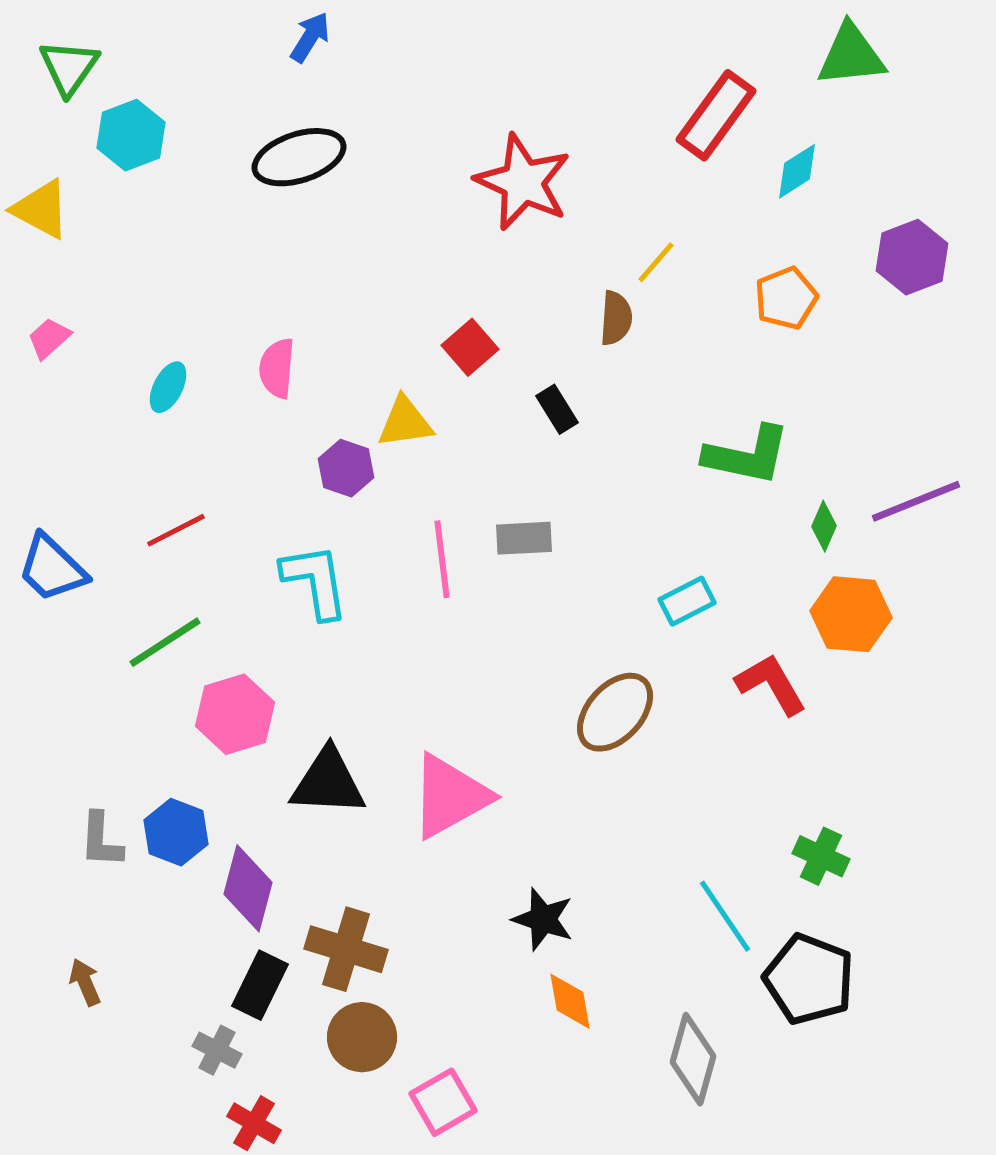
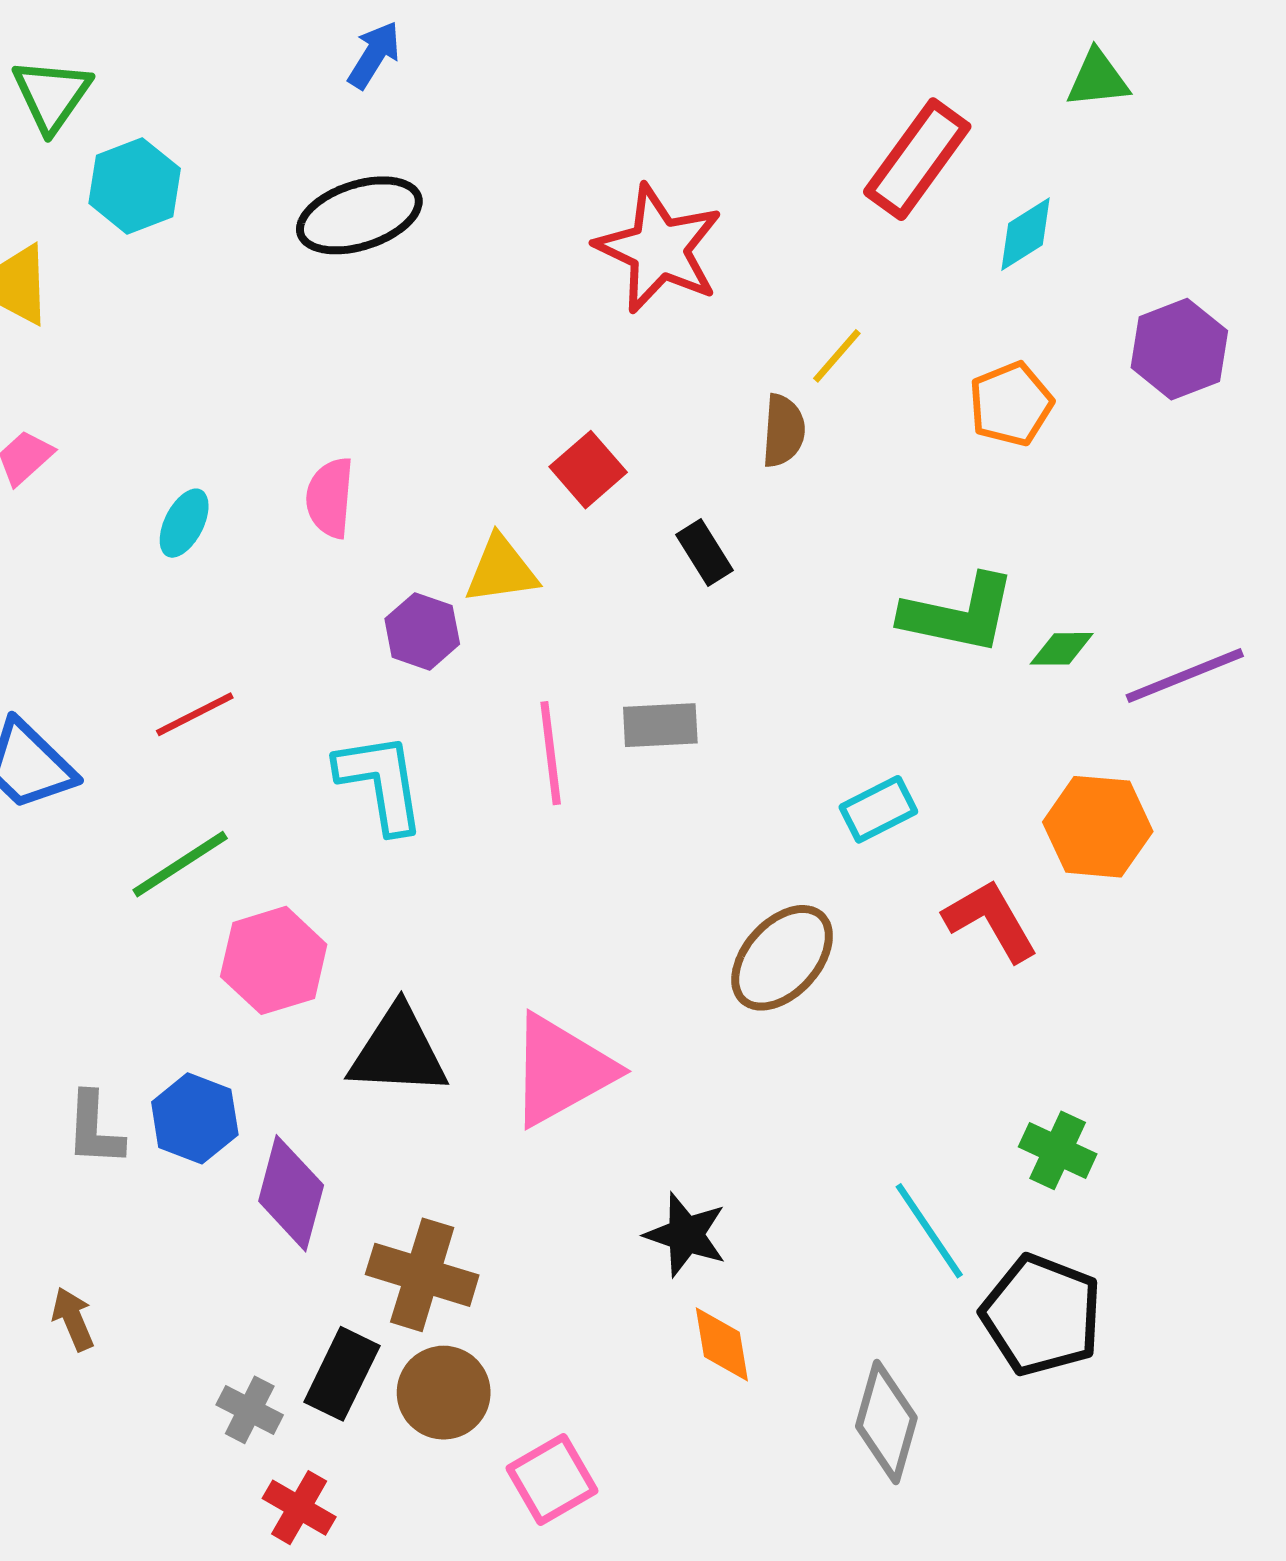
green triangle: (851, 55) -> (1098, 79), size x0.7
green diamond: (824, 526) -> (1062, 649), moved, turned 66
black rectangle: (260, 985) -> (342, 1374), moved

